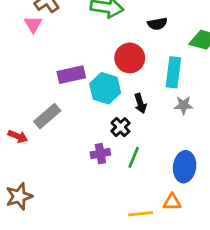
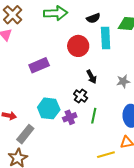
cyan rectangle: (173, 72) -> (106, 38), moved
cyan hexagon: (105, 88) -> (49, 108), moved
gray star: (183, 105) -> (123, 81), moved
gray rectangle: (47, 116) -> (25, 134), moved

